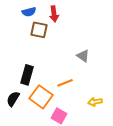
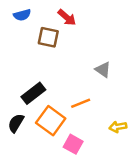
blue semicircle: (29, 12) -> (22, 15), moved
red arrow: (54, 14) -> (67, 17), turned -42
black rectangle: (27, 75) -> (33, 93), turned 36

